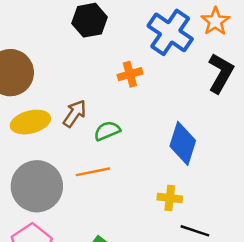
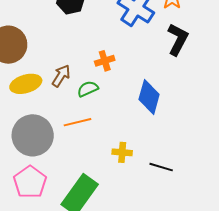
orange cross: (130, 74) -> (105, 61), moved
yellow cross: (170, 198) -> (122, 152), moved

